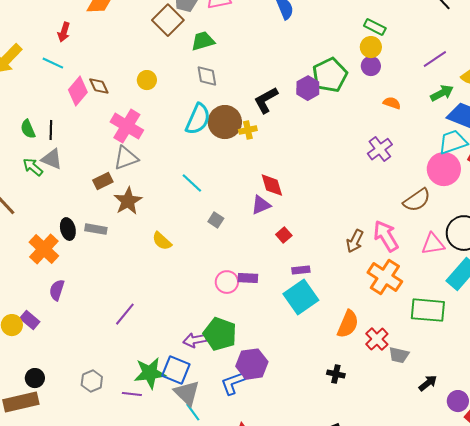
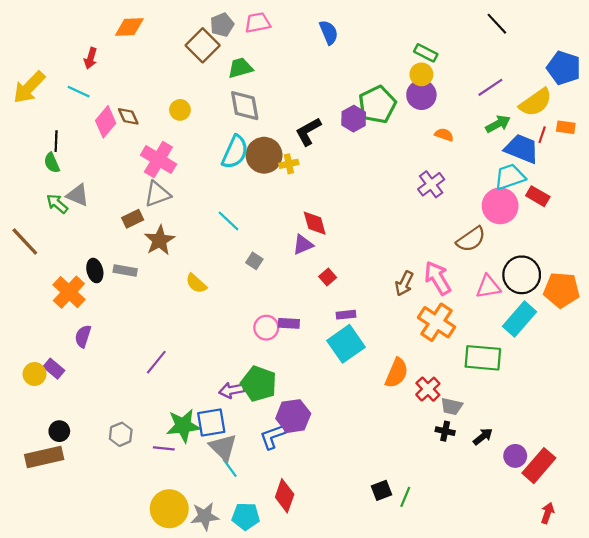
purple circle: (371, 66) -> (421, 95), size x1.4
gray diamond: (207, 76) -> (245, 106), size x1.4
black line: (51, 130) -> (56, 141), moved
blue square: (176, 370) -> (211, 423), turned -32
black cross: (336, 374) -> (445, 431), moved

